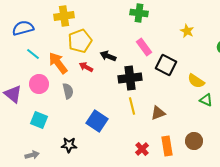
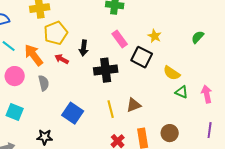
yellow star: (187, 31) -> (155, 36), moved
black arrow: (108, 56) -> (84, 48), turned -105
yellow line: (132, 106) -> (111, 109), moved

